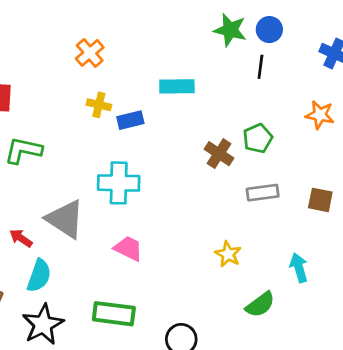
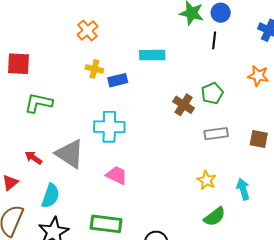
red arrow: (21, 238) -> (34, 158), moved
yellow star: (228, 254) -> (207, 180), moved

